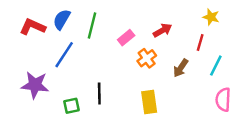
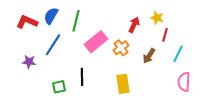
yellow star: (211, 17) -> (157, 18), moved
red arrow: (162, 30) -> (134, 25), turned -35
pink rectangle: (126, 38) -> (96, 42), moved, size x1.6
purple star: (35, 85) -> (29, 62), moved, size x0.6

